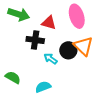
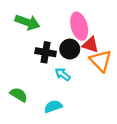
pink ellipse: (77, 16) -> (79, 26), moved
red triangle: (49, 23) -> (90, 45), moved
black circle: (68, 50) -> (70, 49), moved

